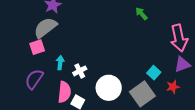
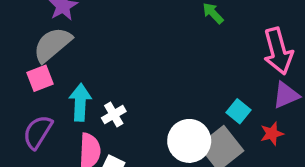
cyan arrow: (60, 63) -> (80, 102), size x1.5
white circle: (109, 88) -> (189, 141), moved

